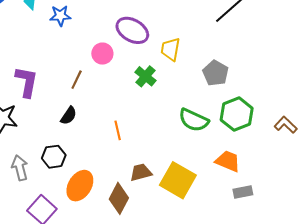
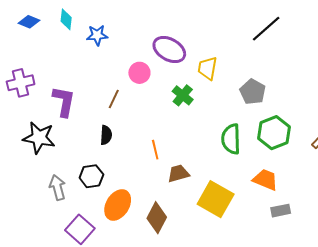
black semicircle: (69, 116) -> (106, 135), turned -30
green semicircle: (194, 120) -> (231, 139), turned 64
brown trapezoid: (141, 172) -> (178, 173), moved

